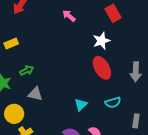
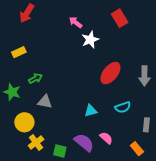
white star: (101, 41) -> (90, 40), moved
red ellipse: (102, 68) -> (110, 73), turned 70
cyan triangle: (81, 105) -> (91, 111), turned 32

